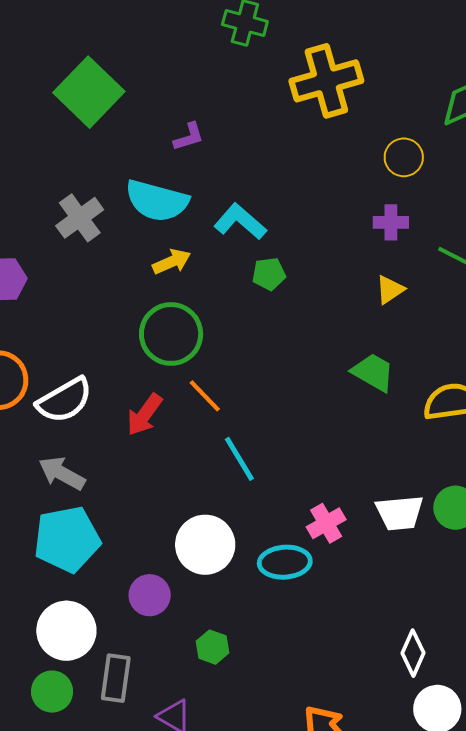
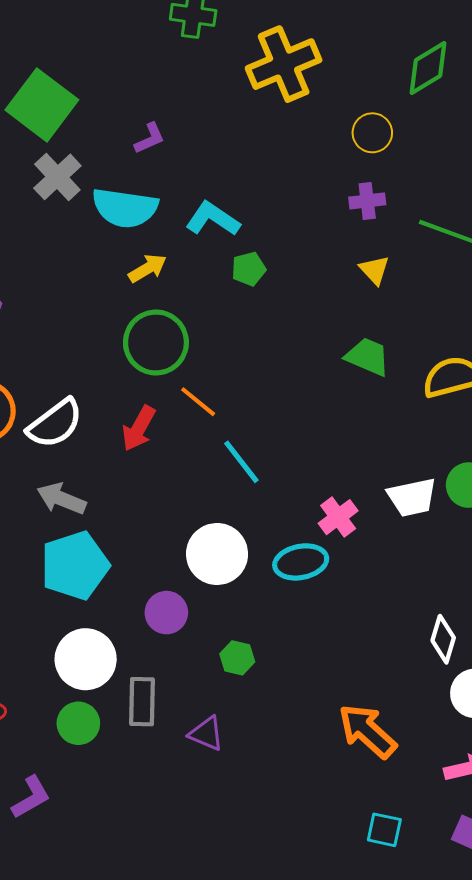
gray cross: (80, 218) -> (57, 177), moved
yellow triangle: (390, 290) -> (374, 270), turned -32

